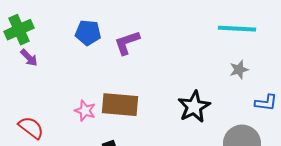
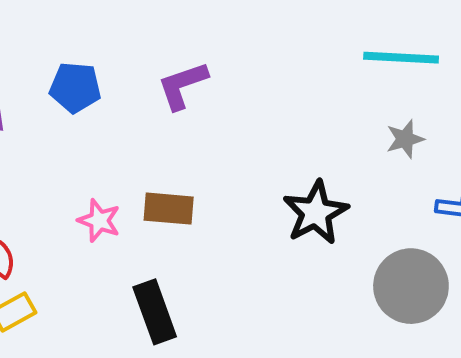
blue pentagon: (88, 33) -> (75, 87), moved
brown rectangle: (120, 105) -> (169, 209), size x0.7

